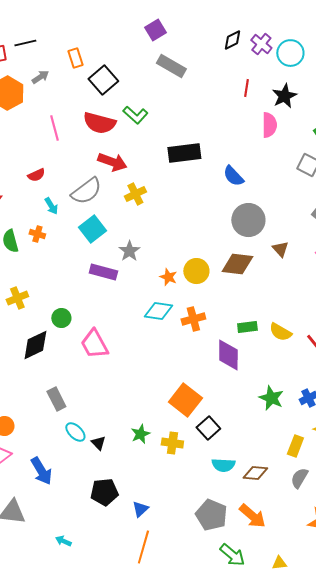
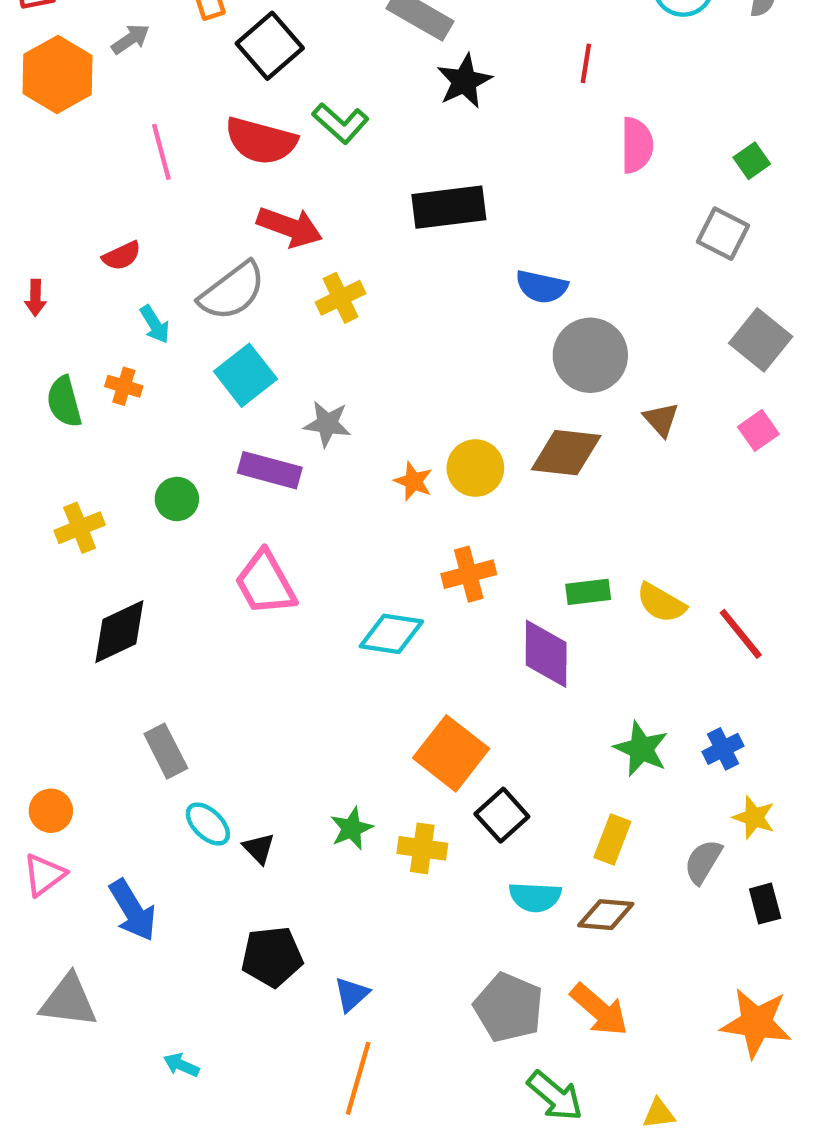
black star: (284, 96) -> (464, 81), moved
blue semicircle: (233, 176) -> (542, 287), moved, turned -35
gray star: (129, 251) -> (327, 424), turned -30
cyan diamond: (158, 311) -> (391, 634), moved
green circle: (61, 318) -> (177, 499), moved
pink trapezoid: (94, 344) -> (265, 583), moved
yellow rectangle: (295, 446) -> (612, 839), moved
gray semicircle: (299, 478) -> (703, 862), moved

